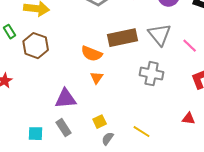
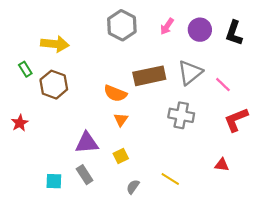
gray triangle: (160, 35) -> (190, 72), turned 30
yellow square: (100, 122) -> (121, 156), moved

